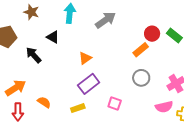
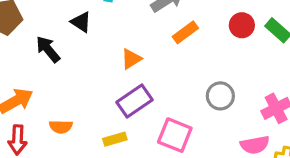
orange rectangle: (141, 50) -> (185, 32), moved
orange semicircle: (44, 102) -> (61, 127), turned 144
pink square: (115, 103) -> (175, 135), size x1.5

